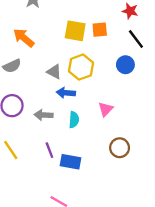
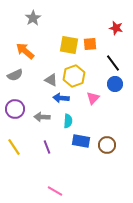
black line: (136, 39) -> (113, 63), moved
blue circle: (125, 65) -> (115, 84), moved
pink triangle: (106, 109) -> (93, 98), moved
blue rectangle: (70, 162) -> (81, 141), moved

